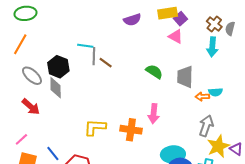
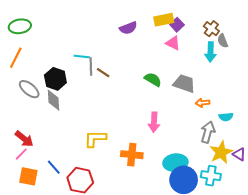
gray semicircle: (230, 29) -> (223, 41), moved, turned -32
gray trapezoid: (185, 77) -> (184, 84), turned 110
cyan semicircle: (215, 92) -> (226, 117), moved
red arrow: (31, 107) -> (24, 139), moved
orange cross: (131, 130) -> (132, 155), moved

